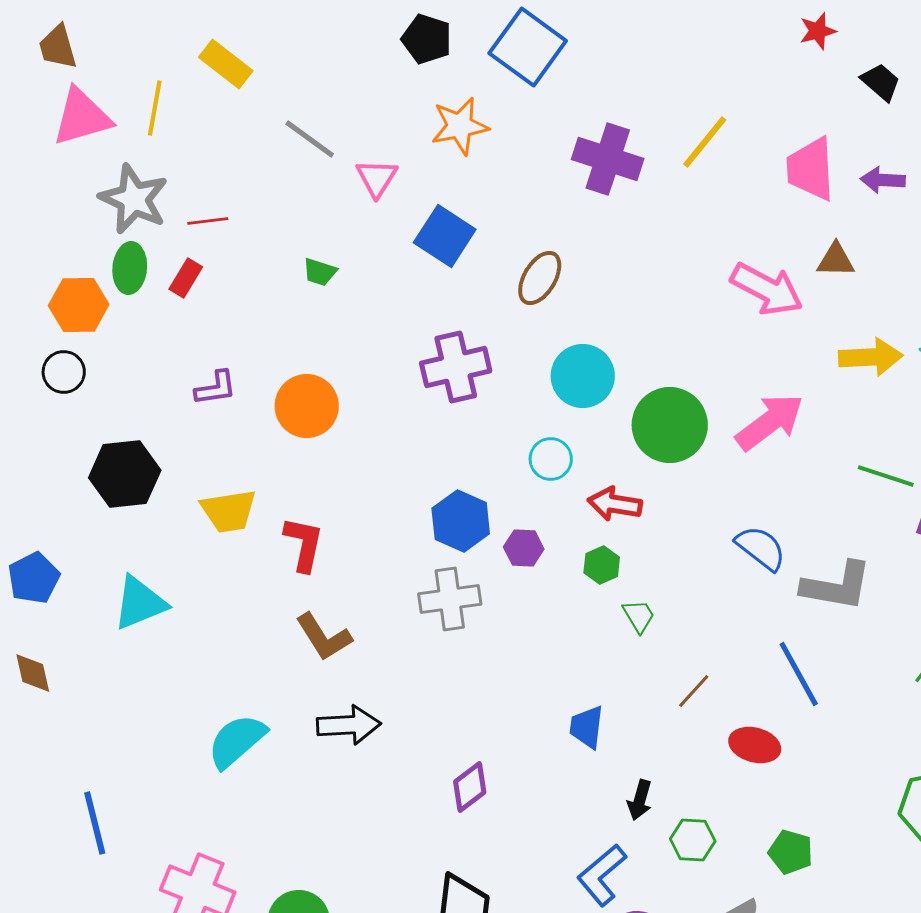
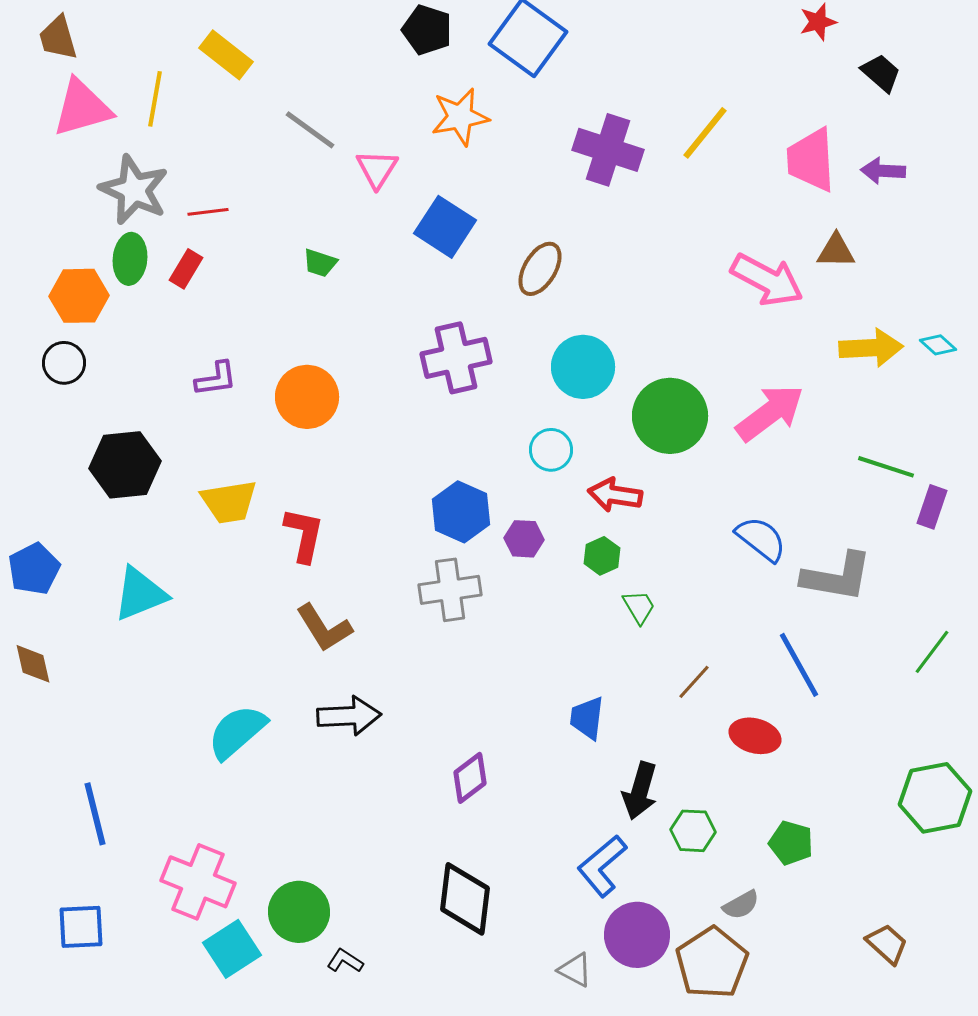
black arrow: (640, 800) -> (640, 791), size x1.4

